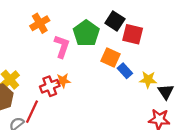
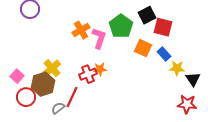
black square: (115, 21) -> (147, 15), turned 30
orange cross: (40, 23) -> (81, 30), moved
blue rectangle: (125, 71) -> (164, 54), moved

